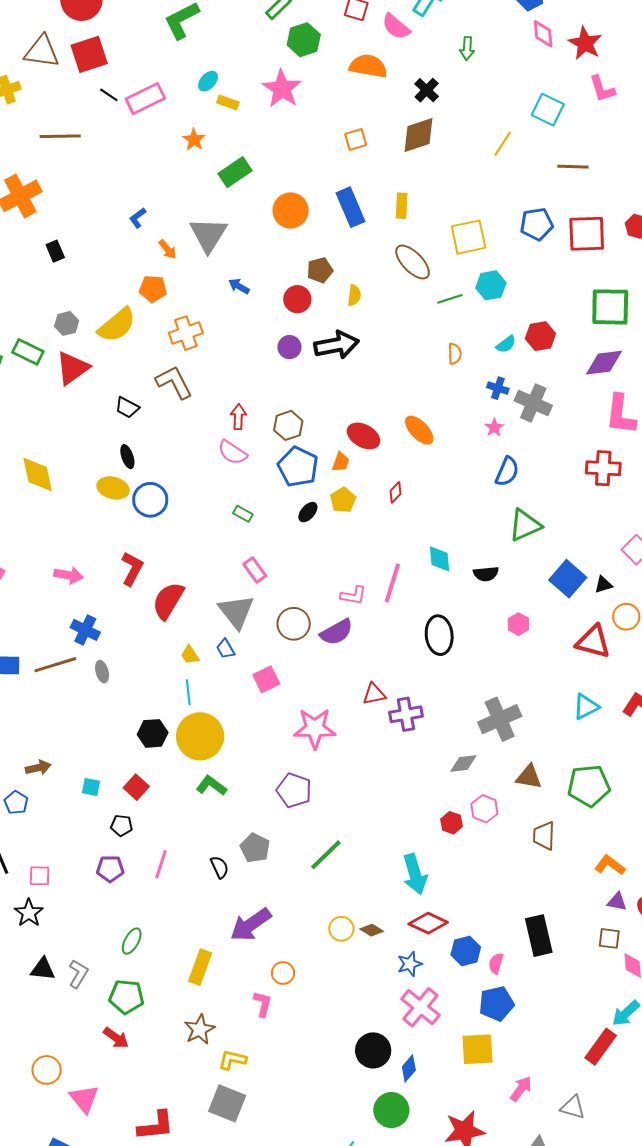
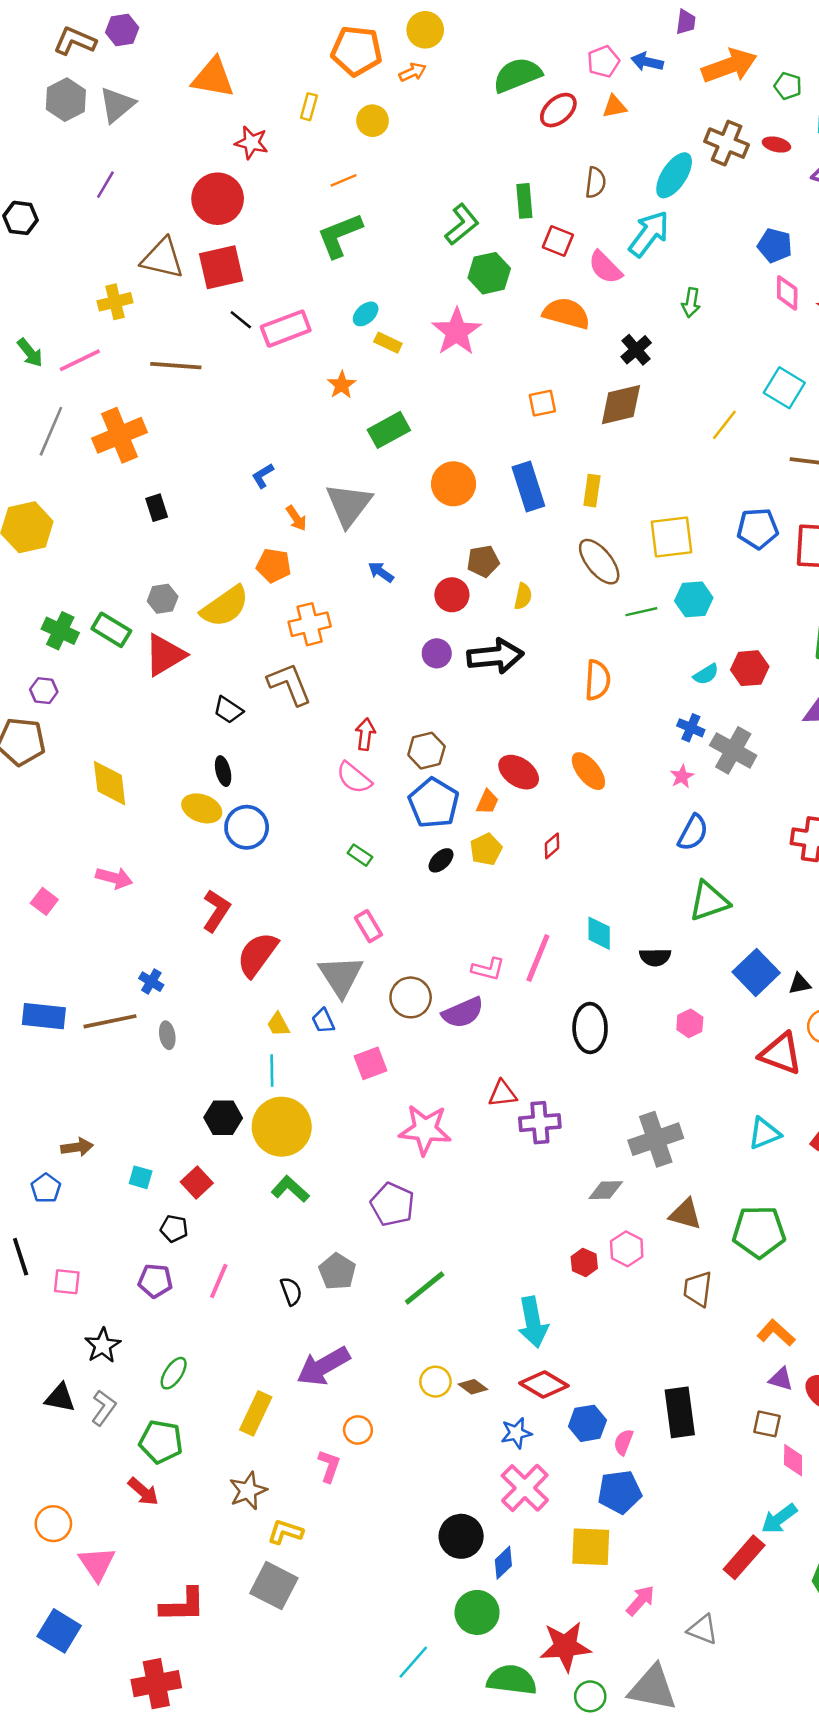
orange semicircle: (455, 354) -> (598, 680), moved, size x1.5
pink arrow: (69, 575) -> (114, 878), moved
blue cross: (85, 630) -> (151, 982), size x0.7
black star: (29, 913) -> (103, 1346), moved

